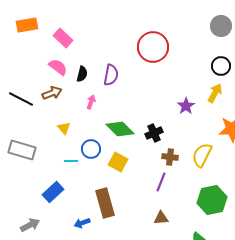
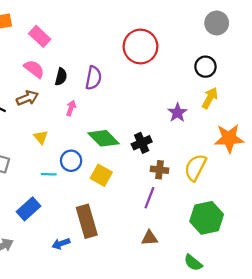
black circle: (221, 66) -> (205, 67), moved

